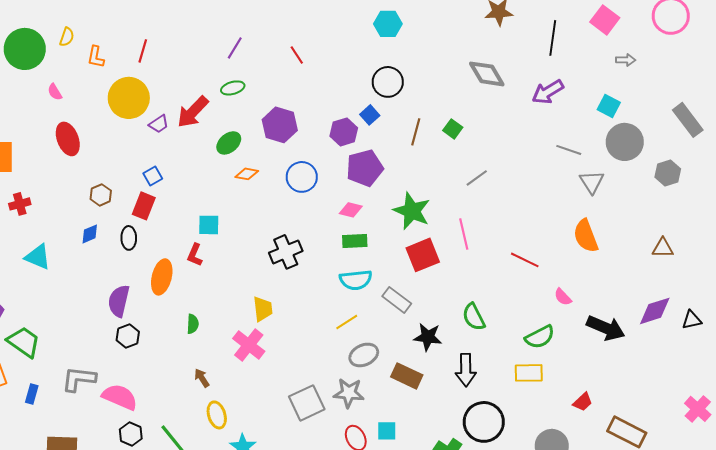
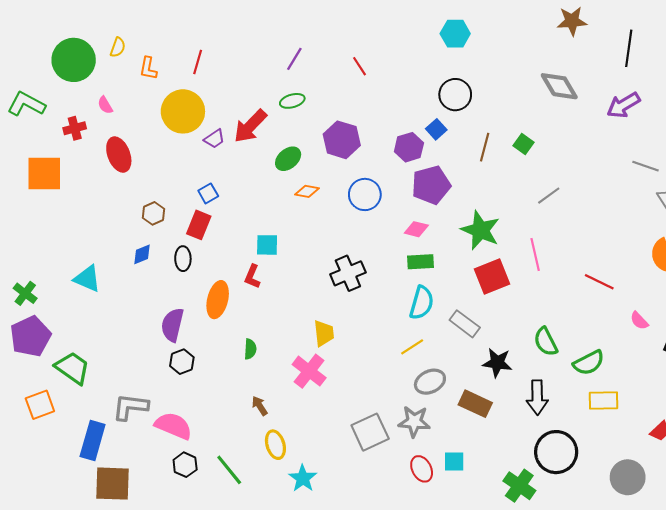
red cross: (20, 204) -> (75, 128), moved
cyan semicircle: (356, 280) -> (422, 303), turned -68
green semicircle: (540, 337) -> (589, 363), moved
blue rectangle: (32, 394) -> (93, 440), moved, size x1.8

